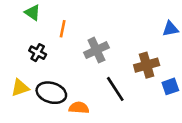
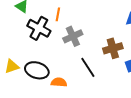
orange line: (63, 29) -> (58, 14), moved
black cross: (38, 53) -> (39, 28), moved, size x1.6

